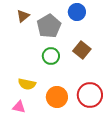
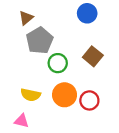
gray pentagon: (49, 26) -> (40, 40), moved
red circle: (90, 95) -> (89, 100), moved, size x0.7
orange circle: (57, 97) -> (65, 95), moved

